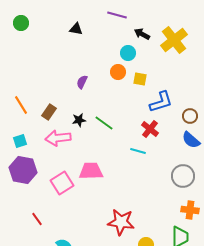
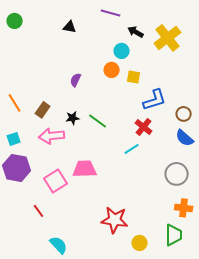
cyan line: (138, 151) -> (132, 149), turned -49
red line: (37, 219) -> (39, 211), moved

